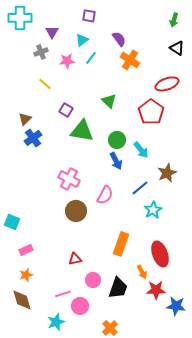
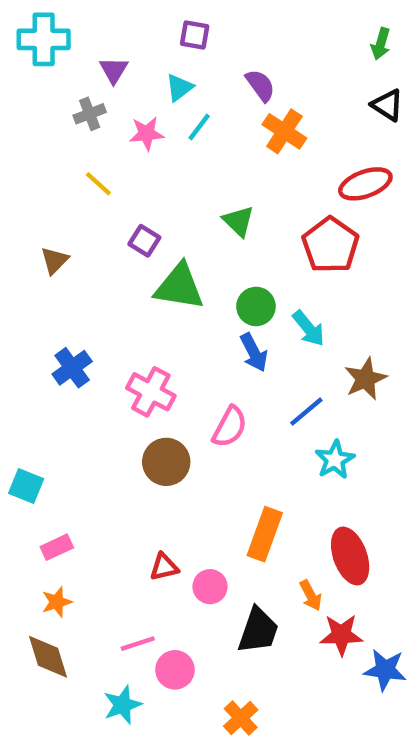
blue cross: (33, 138) -> (72, 368), moved
pink circle: (93, 280) -> (210, 587), moved

